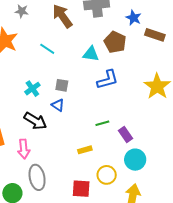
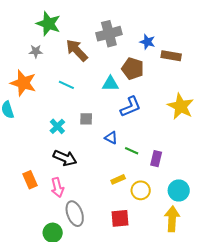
blue triangle: (58, 105) -> (111, 138), moved
green line: (102, 123) -> (132, 151), turned 48
purple rectangle: (125, 135) -> (156, 159), turned 56
cyan circle: (135, 160) -> (179, 190), moved
yellow circle: (107, 175) -> (141, 190), moved

